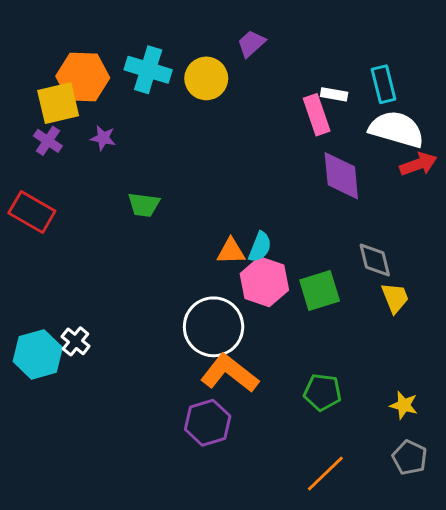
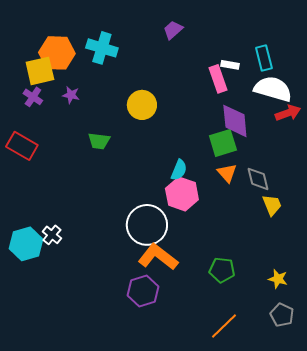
yellow circle: (206, 78) -> (142, 105), moved
orange triangle: (231, 251) -> (227, 173), moved, turned 50
green square: (320, 290) -> (223, 143), moved

